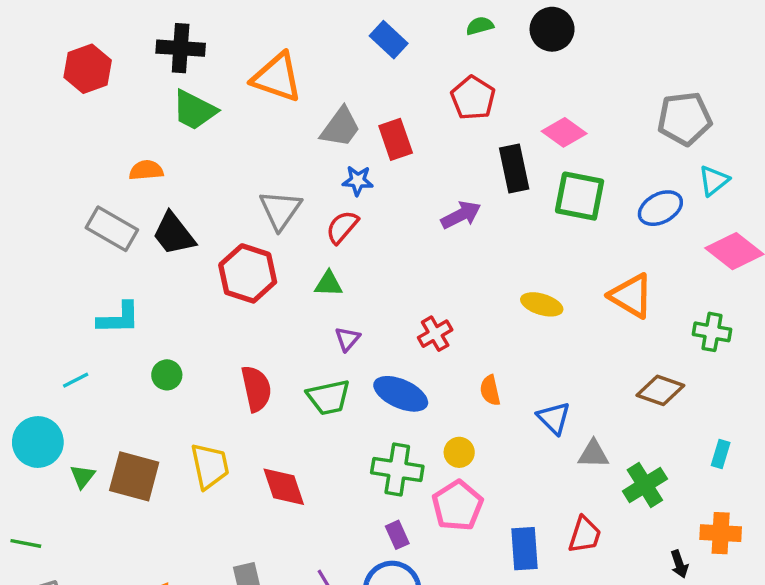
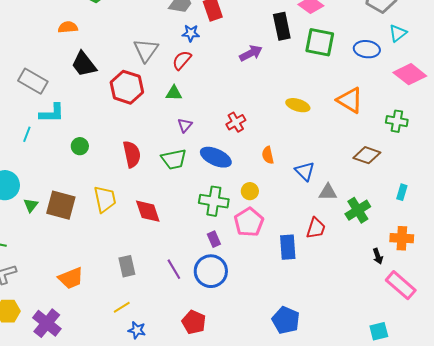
blue ellipse: (660, 208) -> (367, 49), turned 35
gray rectangle: (112, 229) -> (33, 81), moved
cyan line: (76, 380) -> (27, 134), moved, turned -42
red trapezoid: (585, 535) -> (316, 228), moved

